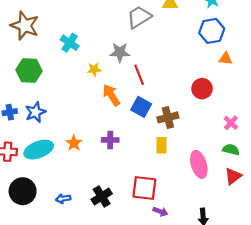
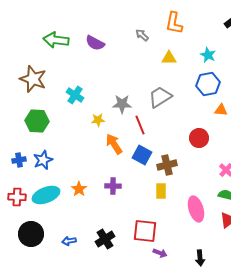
gray trapezoid: (139, 17) -> (160, 97), moved

